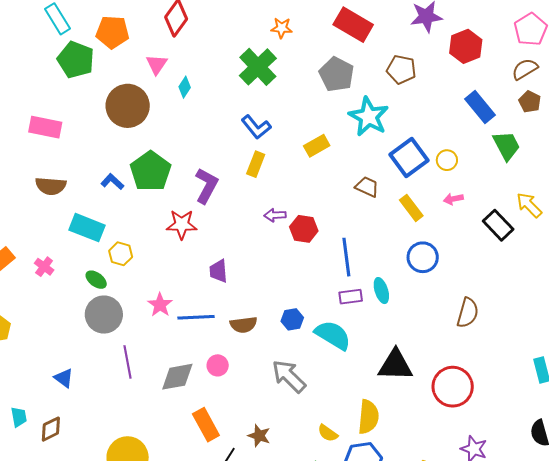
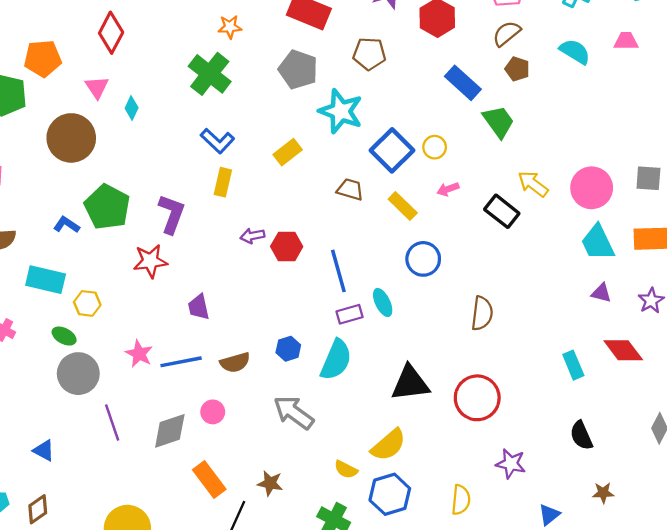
cyan semicircle: (333, 335) -> (336, 360), turned 90
yellow semicircle: (368, 417) -> (388, 445), turned 52

